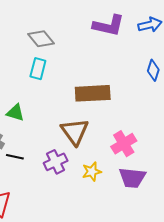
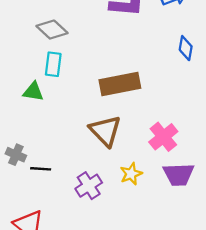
green triangle: (15, 113) -> (33, 92), moved
purple cross: (56, 162) -> (89, 186), moved

